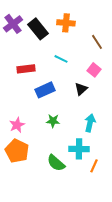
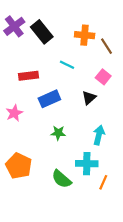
orange cross: (66, 23) -> (85, 35), moved
pink star: (17, 125) -> (14, 113), moved

